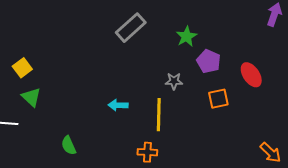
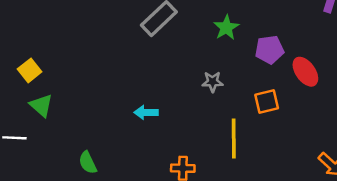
purple pentagon: (209, 61) -> (269, 50), moved, turned -30
yellow line: (159, 115) -> (234, 139), moved

